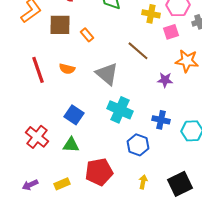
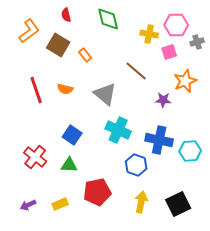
brown square: (60, 25) -> (58, 45), turned 30
orange star: (187, 61) -> (185, 81), turned -30
blue cross: (161, 120) -> (159, 140), size x1.5
yellow arrow: (143, 182) -> (141, 202), size x1.5

